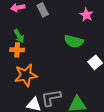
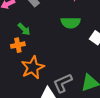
green arrow: (19, 36) -> (24, 29), moved

